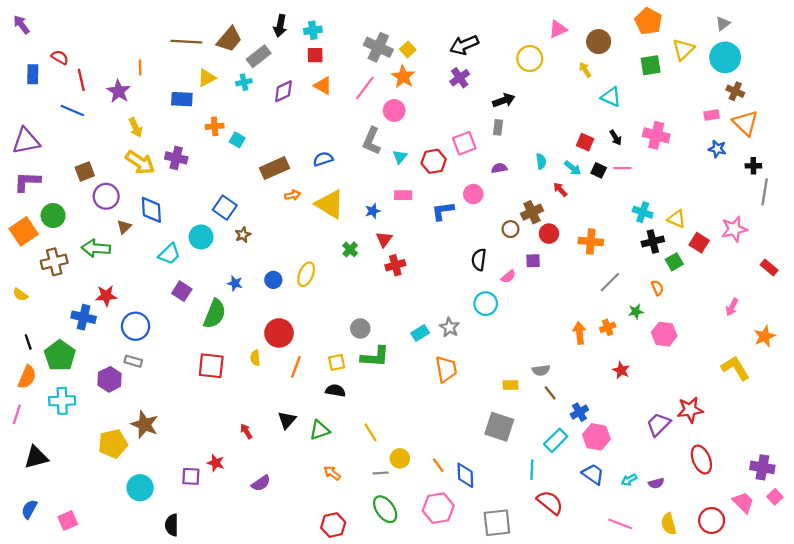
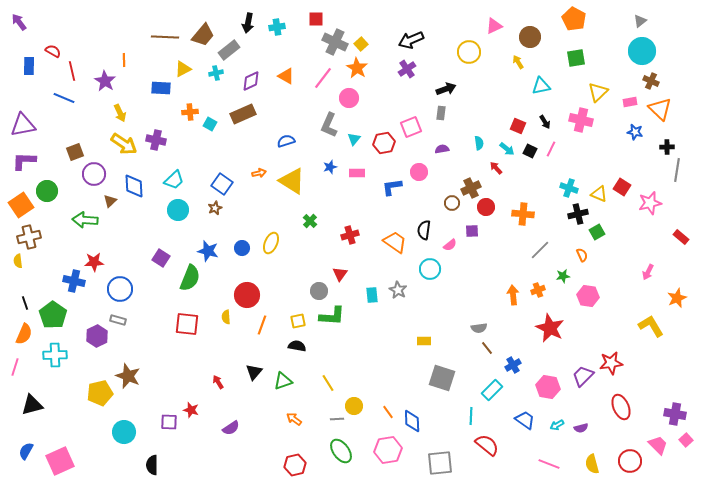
yellow triangle: (683, 49) -> (598, 92), moved
red square: (315, 55) -> (316, 19), moved
cyan triangle: (611, 97) -> (541, 86), turned -36
brown rectangle: (274, 168) -> (243, 114), moved
pink line: (622, 168) -> (551, 149), turned -63
blue square: (225, 208) -> (222, 184), moved
blue star: (373, 211) -> (330, 167), moved
red triangle: (384, 239) -> (340, 274), moved
red square: (699, 243) -> (622, 187), moved
cyan trapezoid: (169, 254) -> (174, 180), moved
brown cross: (54, 262) -> (29, 237), moved
blue star: (235, 283) -> (208, 251), size x1.5
yellow semicircle: (20, 295) -> (18, 261), turned 48
cyan rectangle: (420, 333) -> (372, 295), turned -63
orange trapezoid: (446, 369) -> (395, 242), moved, turned -45
red star: (621, 370) -> (550, 328), size x1.8
yellow rectangle: (511, 385) -> (424, 341), moved
pink hexagon: (596, 437) -> (548, 387), moved
pink square: (68, 520) -> (60, 461), size x1.6

